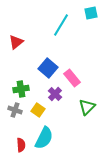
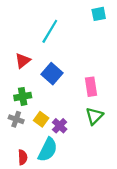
cyan line: (61, 25) -> (50, 31), moved
red triangle: (16, 42) -> (23, 61), moved
pink rectangle: (72, 78) -> (91, 87), moved, turned 30
purple cross: (55, 94) -> (60, 126), moved

